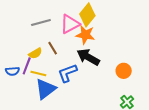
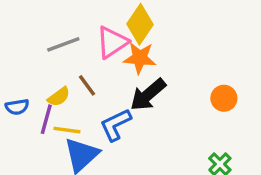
black arrow: (88, 57) -> (148, 95), turned -65
blue semicircle: (12, 71) -> (17, 107), moved
orange circle: (124, 71) -> (224, 98), moved

